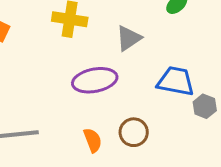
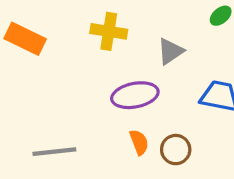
orange semicircle: (93, 140) -> (139, 142), moved

